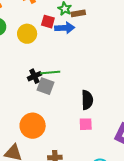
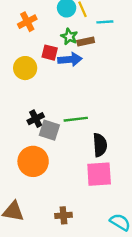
green line: (50, 73) -> (76, 119), moved
pink square: (86, 124) -> (99, 174), size x1.6
orange circle: (33, 126) -> (33, 161), moved

